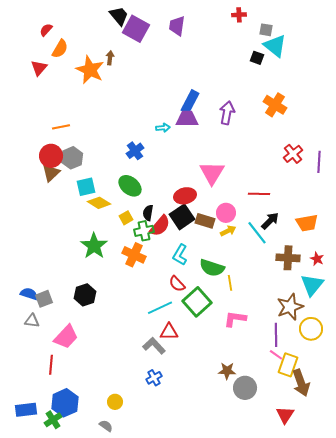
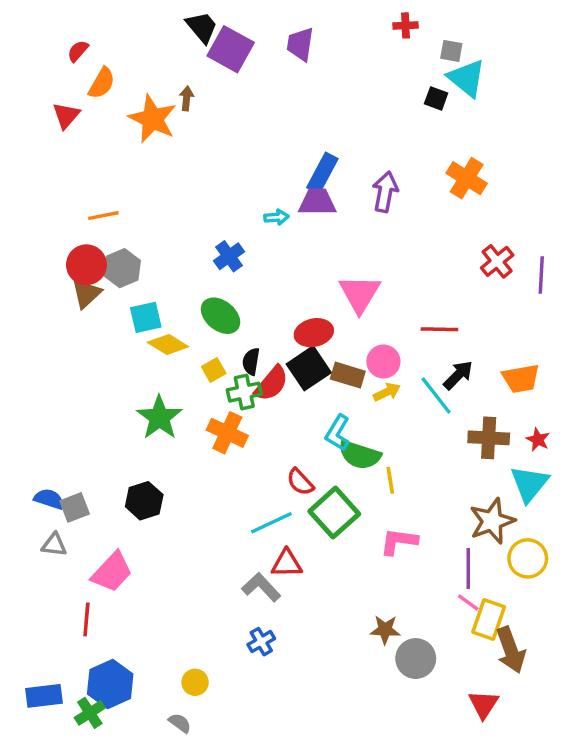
cyan L-shape: (180, 255) -> (338, 433), moved

